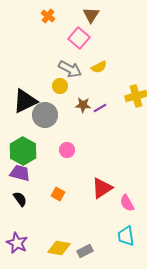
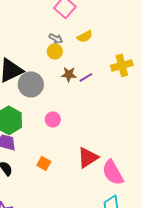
gray arrow: (70, 69) -> (56, 38), size x0.6
yellow circle: (60, 86) -> (55, 51), moved
pink semicircle: (127, 203) -> (113, 172), size x1.5

